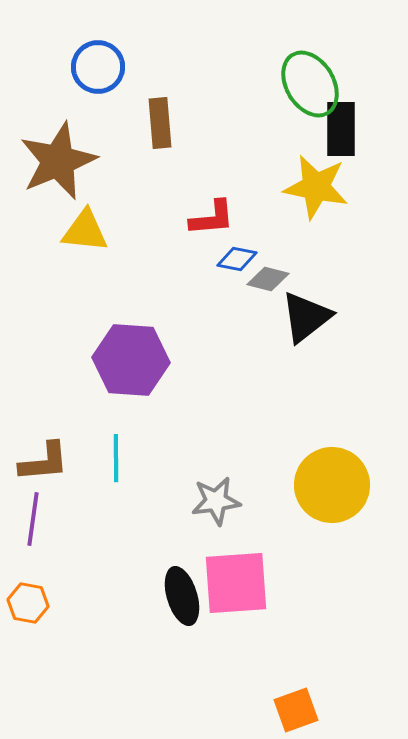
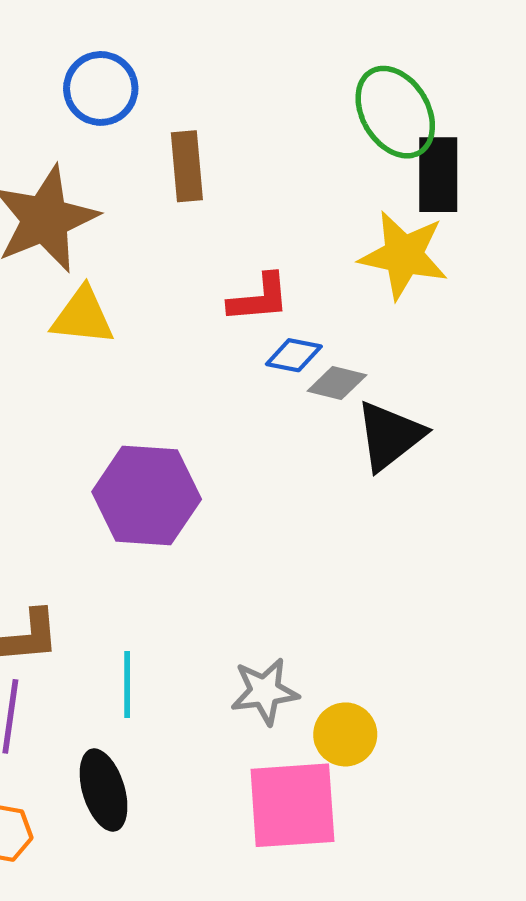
cyan line: (116, 458) -> (127, 684), moved
yellow circle: (332, 485) -> (345, 734), moved, size x0.6
black ellipse: (182, 596) -> (104, 790), moved

